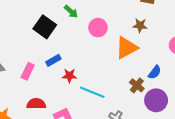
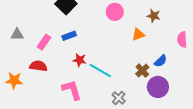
orange triangle: (127, 48) -> (138, 34), size x0.6
red star: (69, 76) -> (80, 60), moved
red semicircle: (36, 104) -> (38, 66), moved

